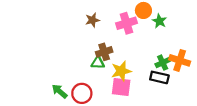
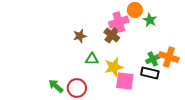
brown star: (92, 20) -> (80, 36), moved
brown cross: (104, 52) -> (112, 35), moved, turned -35
pink square: (121, 87) -> (125, 81), moved

